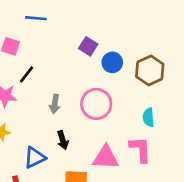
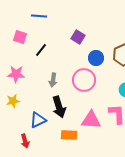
blue circle: (112, 62) -> (96, 58), moved
black line: (27, 74) -> (41, 50), moved
black arrow: (63, 140) -> (59, 107), size x1.5

